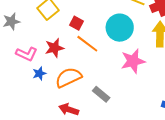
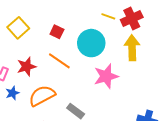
red square: (77, 23) -> (57, 32), moved

